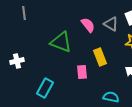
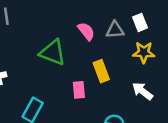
gray triangle: (111, 24) -> (115, 30), turned -35

